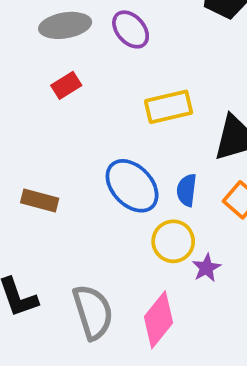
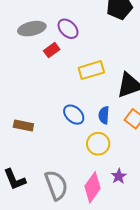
red rectangle: (66, 85) -> (52, 50), moved
blue ellipse: (132, 186) -> (74, 115), size x0.7
purple star: (206, 268) -> (119, 176), moved

